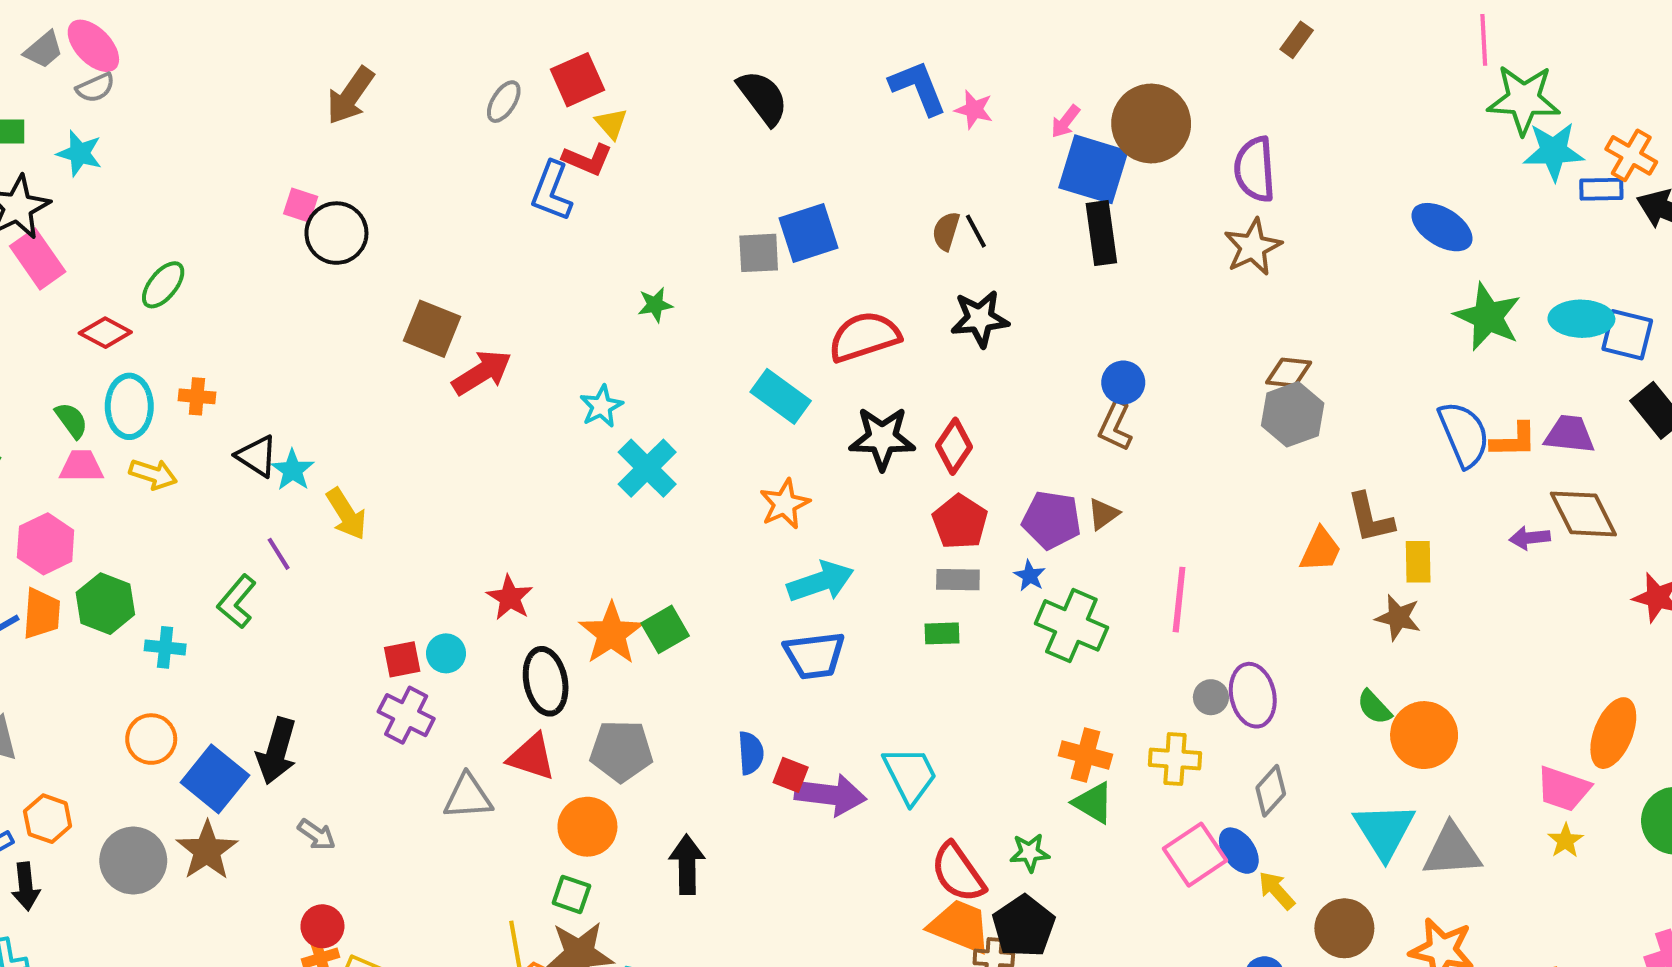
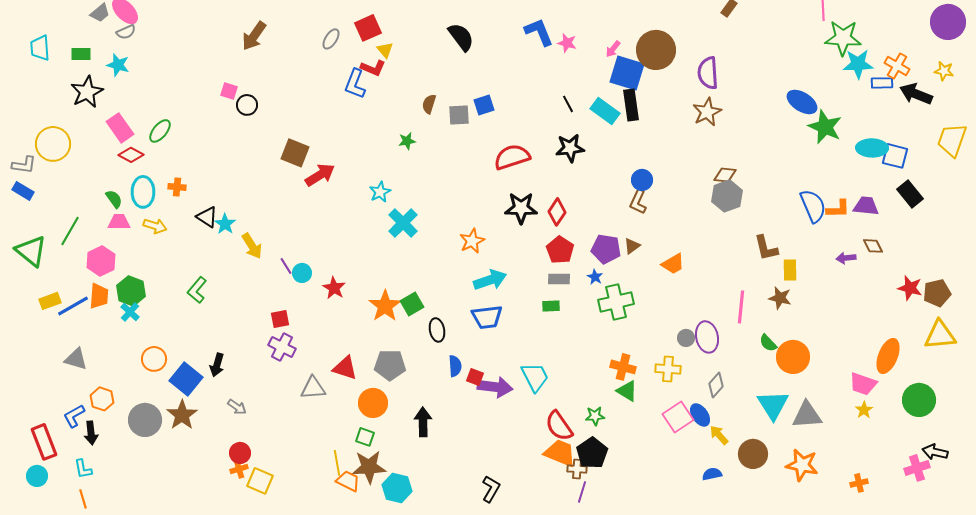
brown semicircle: (946, 231) -> (429, 104), moved
black circle: (336, 233) -> (247, 105), size x0.7
blue square: (809, 233) -> (484, 105), size x0.7
pink rectangle: (38, 259) -> (120, 128), moved
green star: (1488, 317) -> (825, 127), moved
cyan rectangle: (781, 396) -> (605, 111), moved
brown diamond: (1583, 514) -> (873, 246), size x0.6
orange trapezoid: (1320, 550) -> (673, 264), moved, turned 35
purple line: (279, 554) -> (286, 266), moved
pink line: (1179, 600) -> (741, 307), moved
green cross: (1071, 625) -> (616, 302), turned -36
cyan cross: (165, 647) -> (130, 312), moved, turned 36
cyan circle: (446, 653) -> (302, 273), moved
black ellipse: (546, 681) -> (437, 330), moved, size x0.7
black arrow: (277, 751) -> (217, 365), size x0.7

